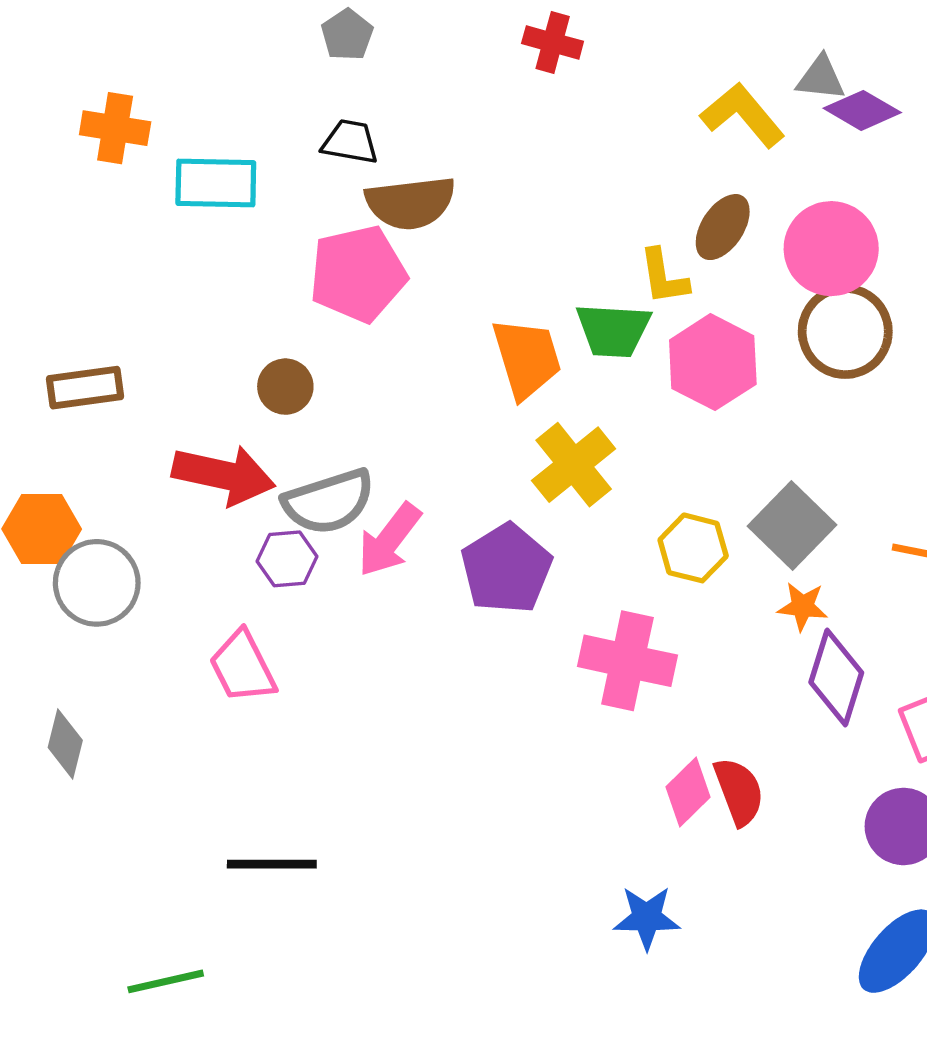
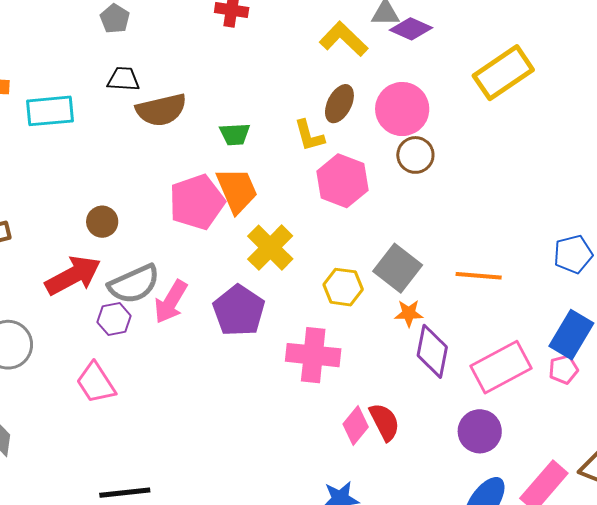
pink pentagon: (358, 274) -> (197, 202), moved
green trapezoid: (613, 330) -> (235, 134), moved, size x0.7
brown circle: (845, 332) -> (415, 155), size x0.7
red arrow: (224, 475) -> (73, 276), turned -34

